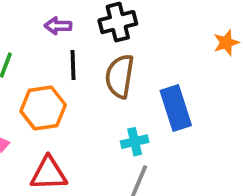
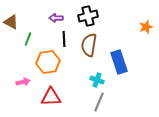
cyan cross: (135, 142) -> (97, 80), turned 32

